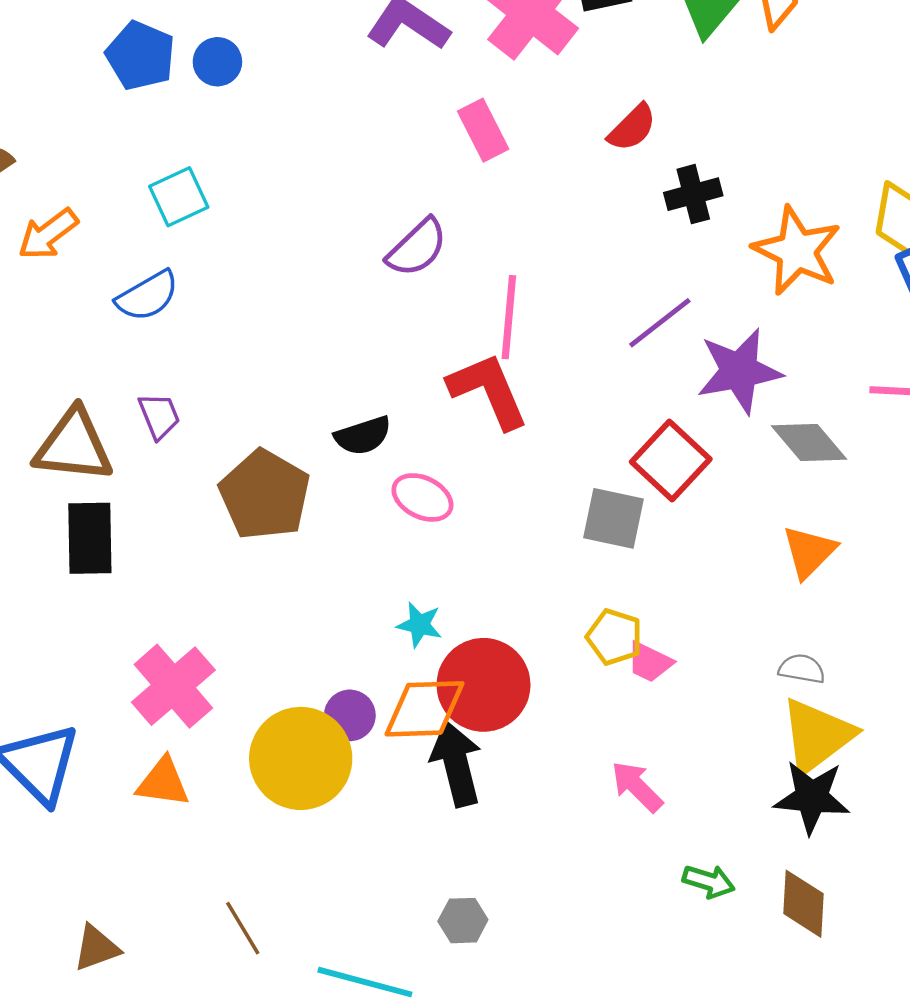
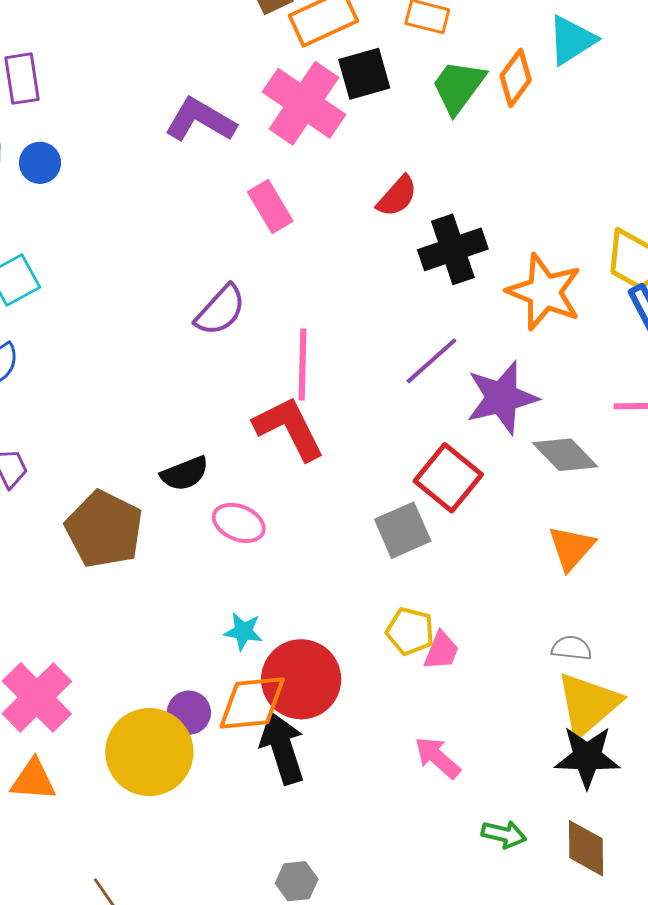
black cross: (693, 194) -> (453, 249), size x1.4
gray square: (613, 518) -> (403, 530), turned -32
pink trapezoid: (650, 662) -> (441, 651), turned -90

